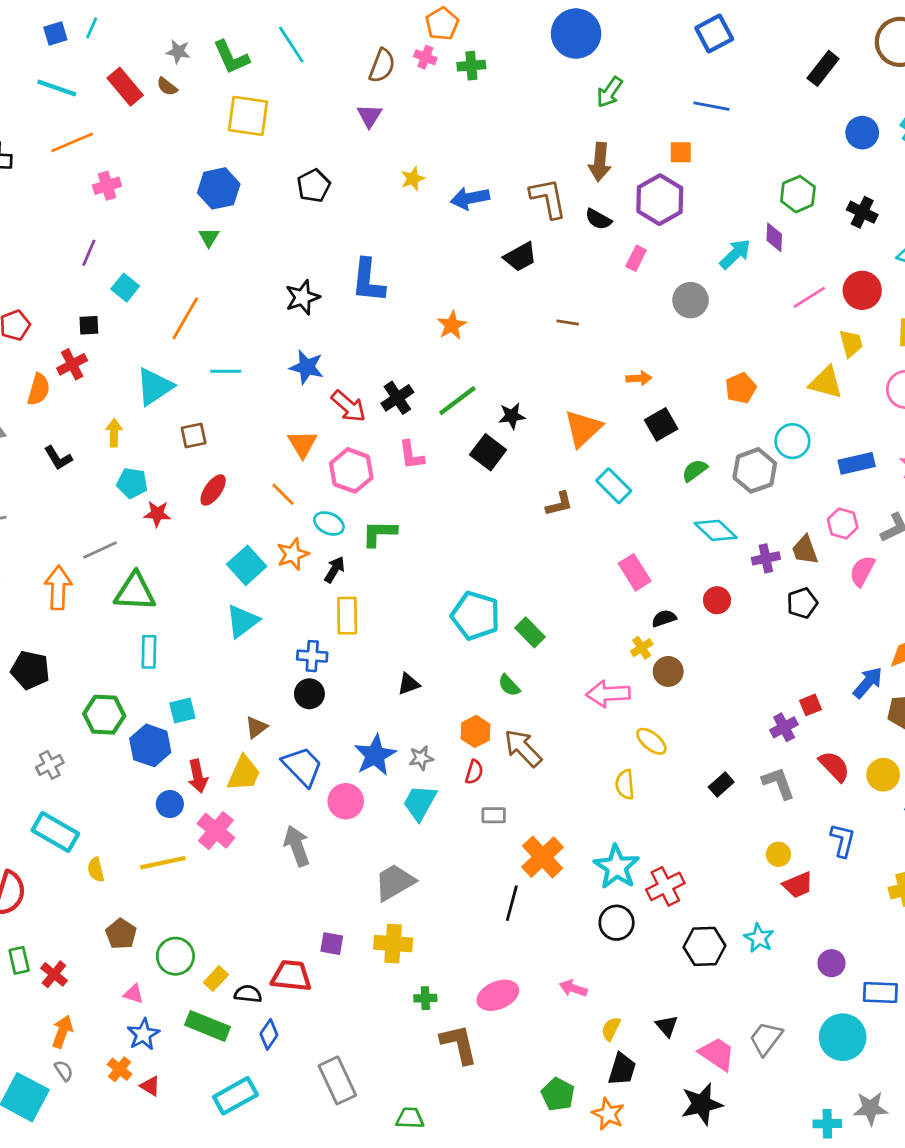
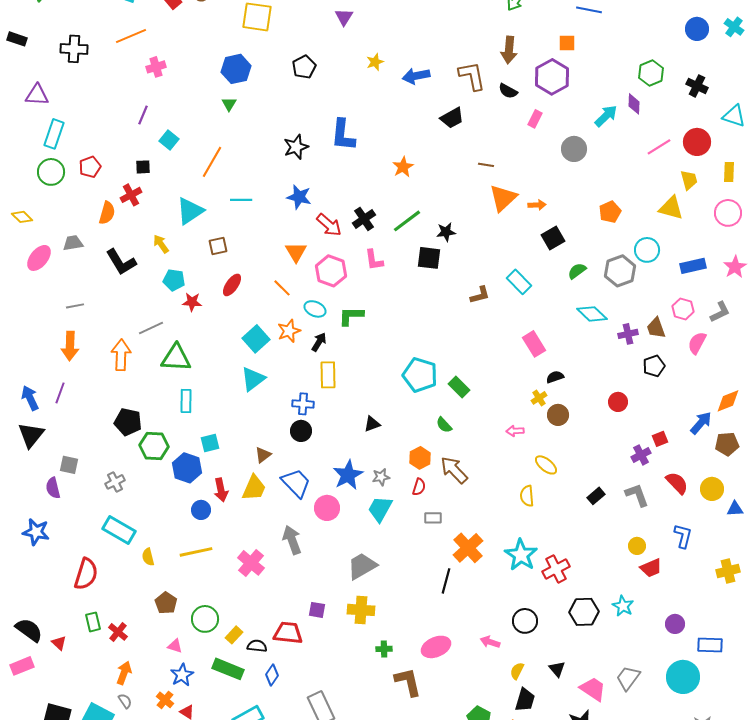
orange triangle: (583, 429) -> (503, 198), moved
yellow arrow: (114, 433) -> (161, 244), turned -36
black square: (488, 452) -> (429, 258), turned -30
black L-shape: (58, 458) -> (121, 262), size x1.5
red circle: (717, 600) -> (618, 402), moved
black pentagon: (30, 670) -> (128, 422), moved
pink arrow: (608, 694) -> (515, 431), size x0.6
pink cross: (216, 831) -> (251, 563), moved
black circle: (617, 923) -> (525, 621), moved

